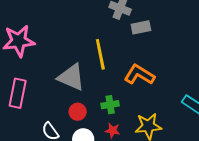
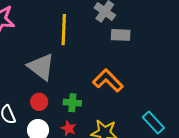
yellow line: (100, 54) -> (64, 30), moved

